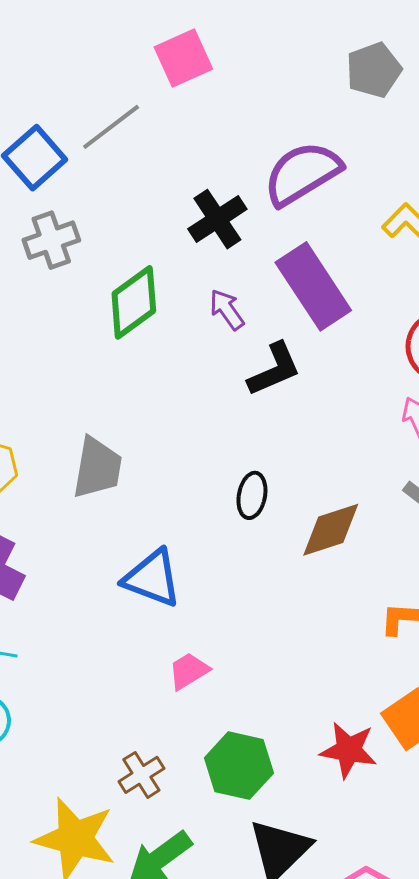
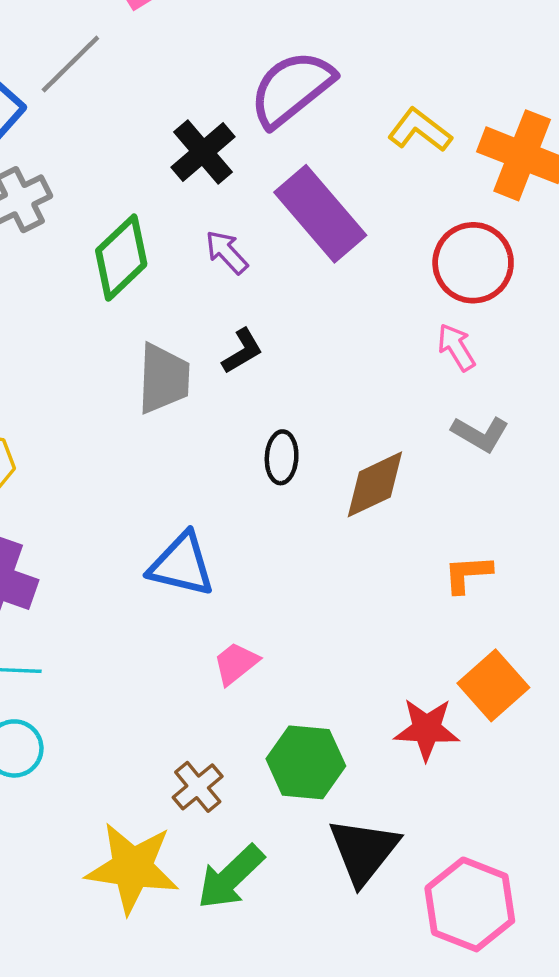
black L-shape: (274, 369) -> (242, 351), moved, size x0.7
gray trapezoid: (97, 468) -> (164, 379), moved

